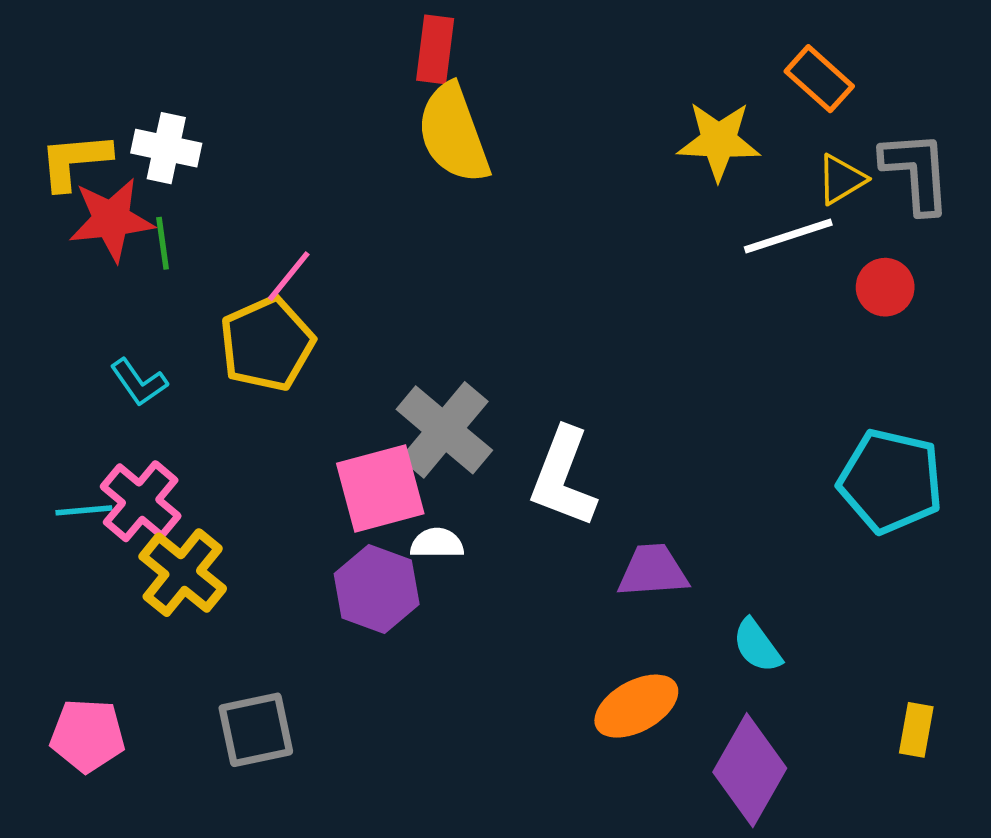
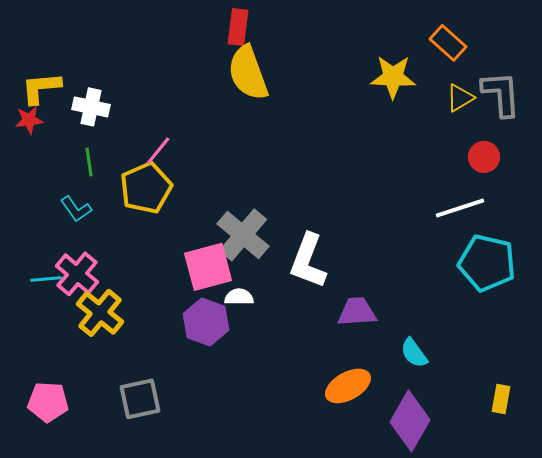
white cross: (166, 148) -> (91, 107), moved
red star: (111, 220) -> (29, 120), moved, size x0.6
white line: (788, 236) -> (460, 208), moved
green line: (163, 243) -> (89, 162), moved

